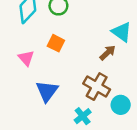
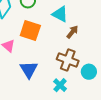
cyan triangle: (122, 32) -> (60, 14), moved
orange square: (56, 43) -> (30, 31), size x1.5

